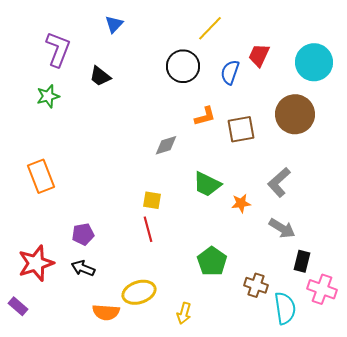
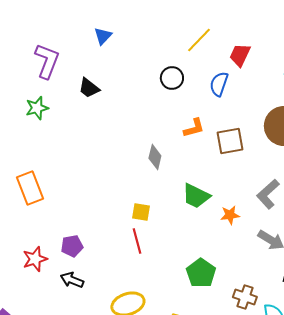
red trapezoid: (259, 55) -> (240, 55), moved
black circle: (183, 66) -> (172, 78), size x0.7
gray diamond: (166, 145) -> (155, 157), turned -60
red star: (36, 263) -> (35, 259), moved, size x0.7

